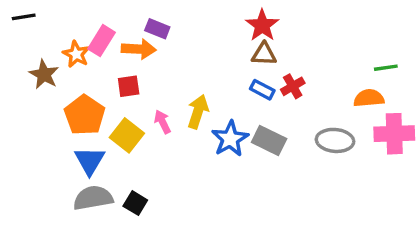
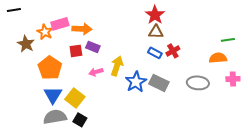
purple rectangle: (157, 29) -> (93, 47), moved
pink rectangle: (102, 41) -> (60, 24), turned 42
pink arrow: (162, 122) -> (96, 72), turned -80
pink cross: (394, 134) -> (233, 79), size x0.6
yellow square: (127, 135) -> (75, 98), moved

